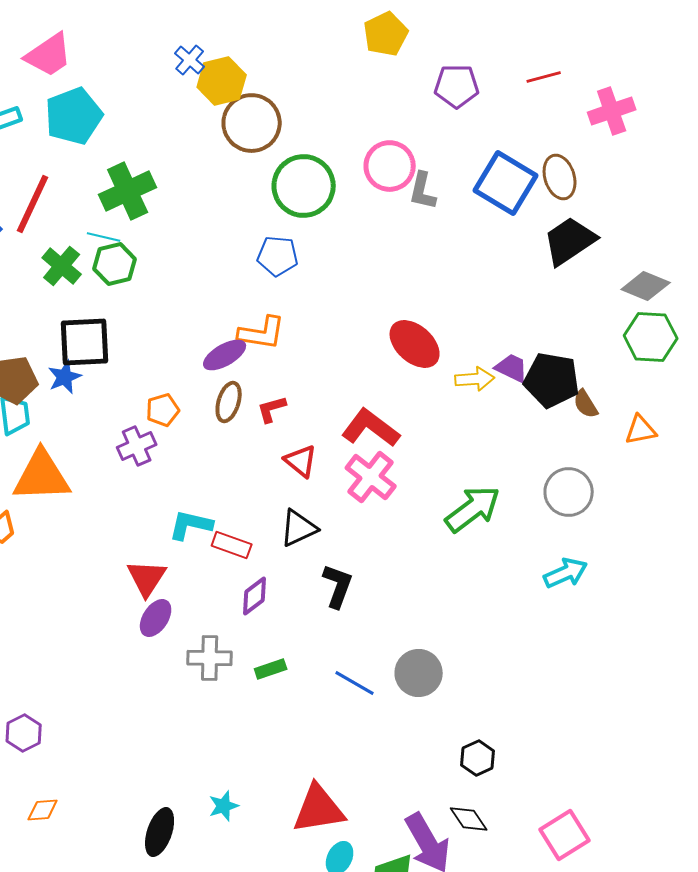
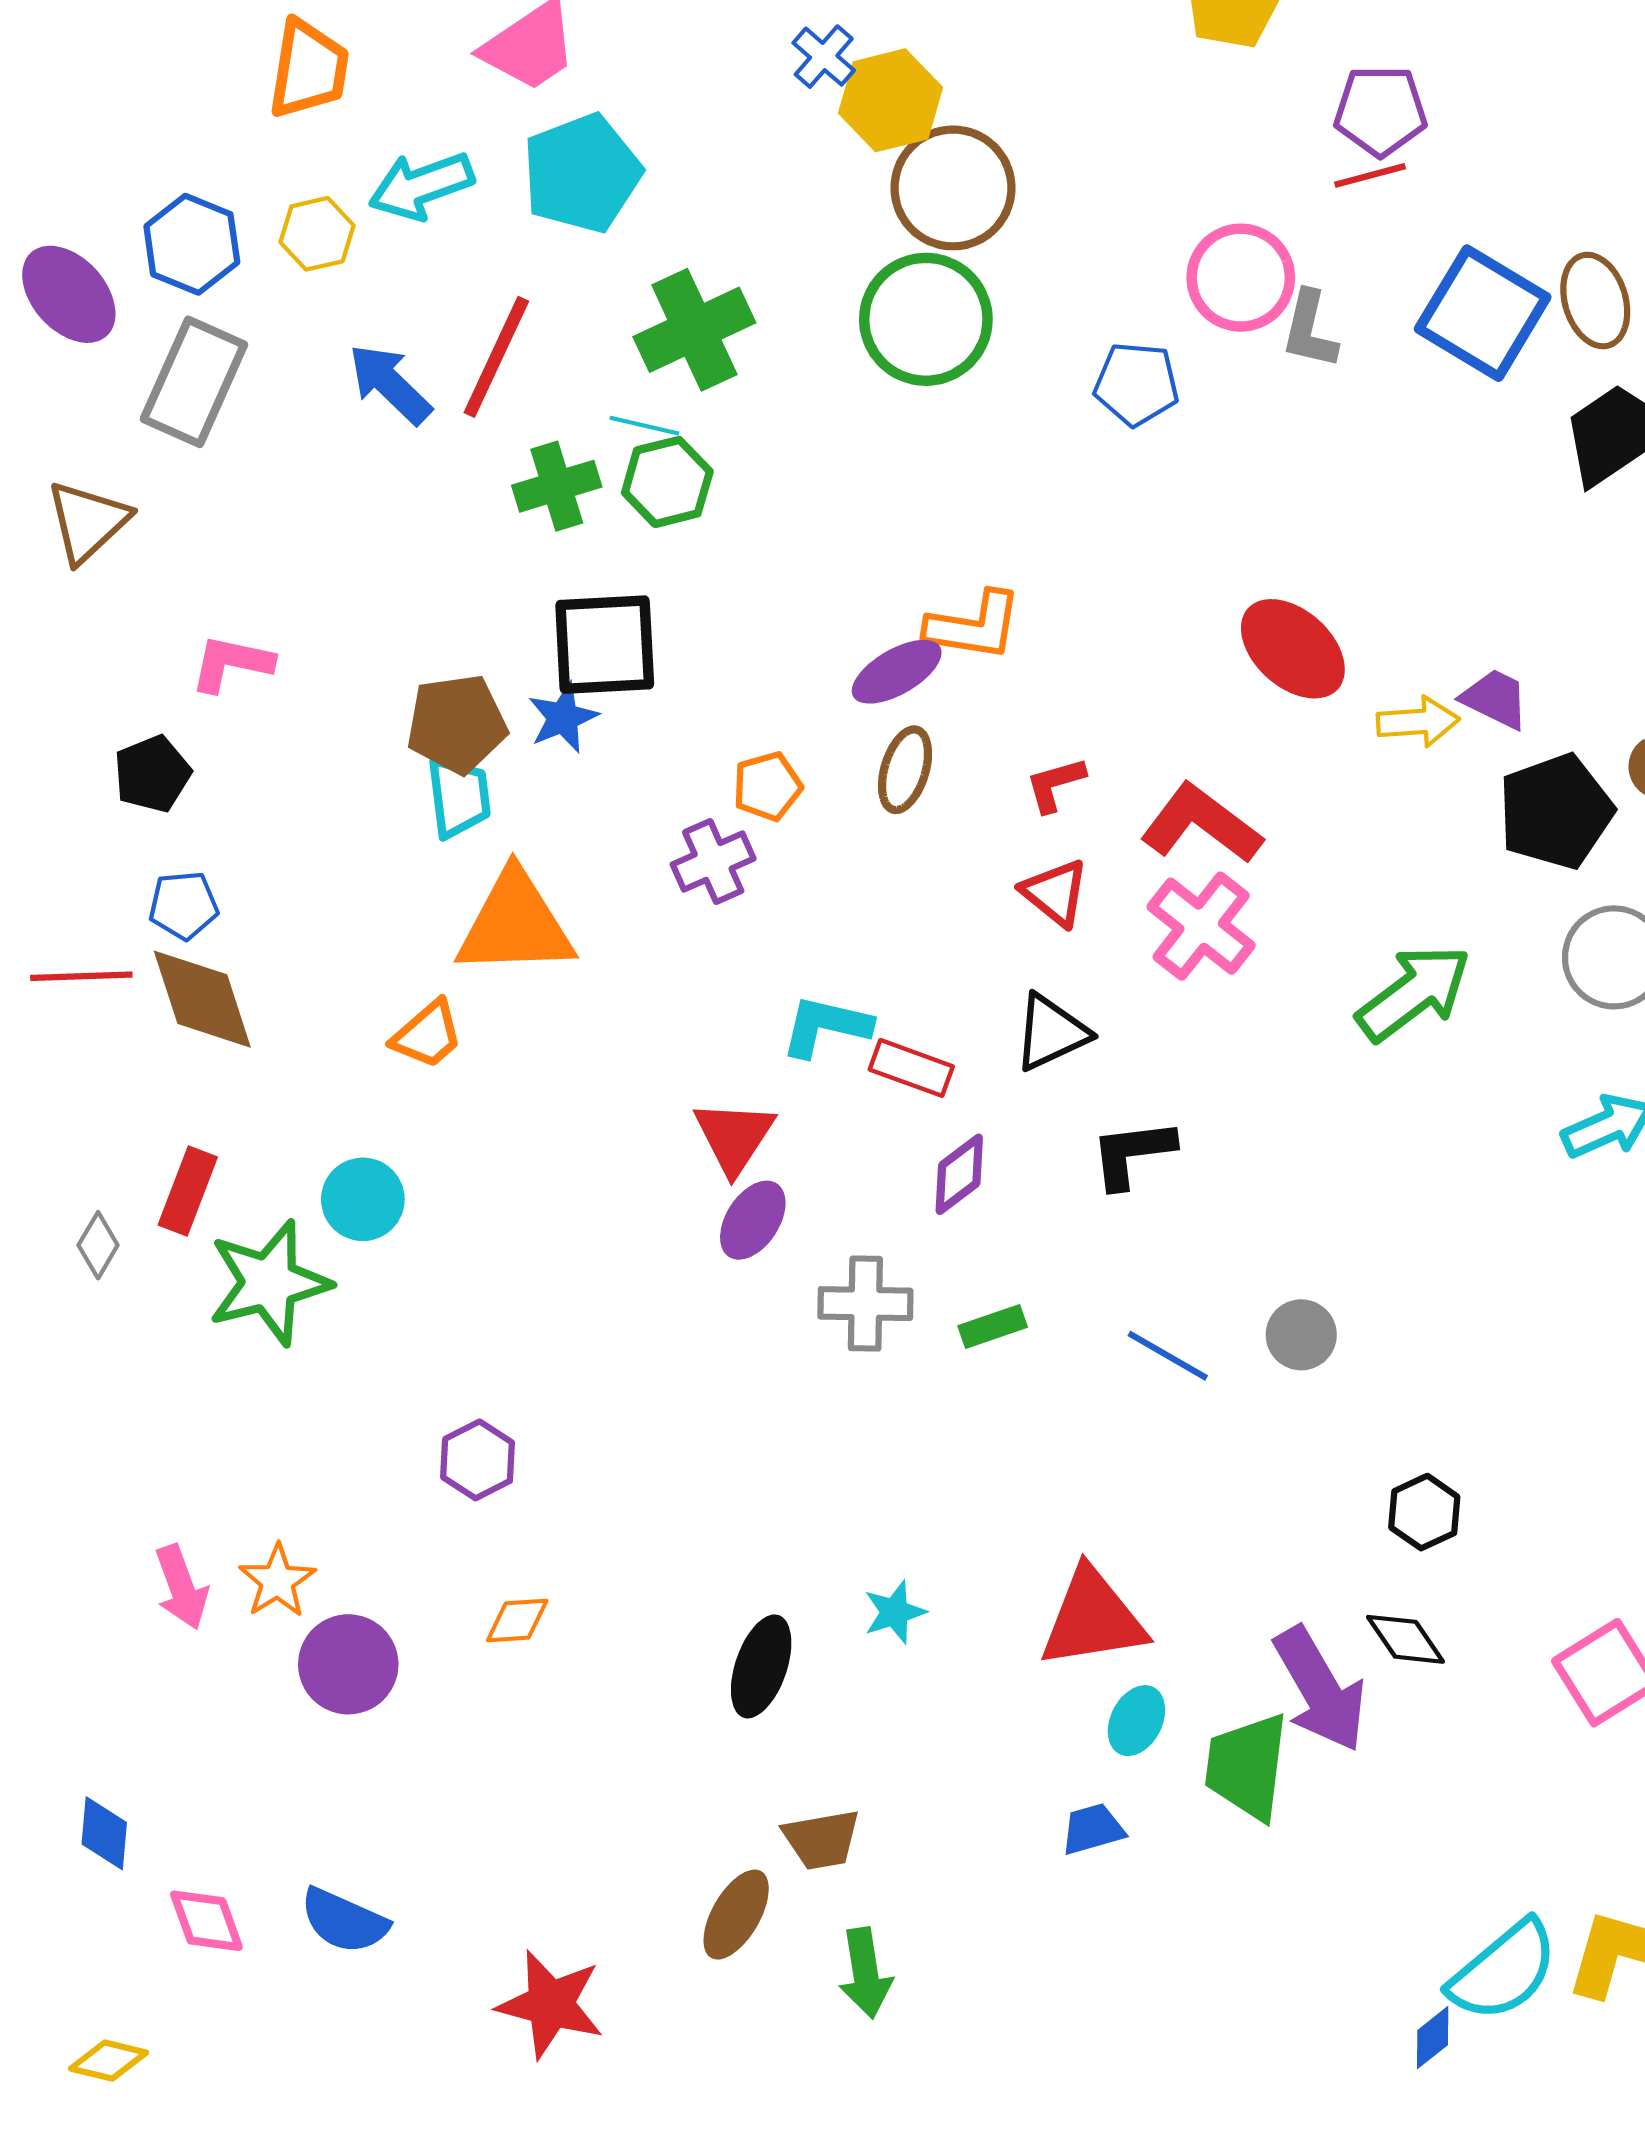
red line: (544, 77) -> (1370, 175), moved
green circle: (304, 186) -> (926, 319), moved
blue pentagon: (278, 256) -> (1136, 384), moved
green cross: (62, 266) -> (557, 486), turned 33
black pentagon: (552, 380) -> (1556, 811), moved, turned -30
red L-shape: (272, 409) -> (1055, 784), moved
black L-shape: (338, 586) -> (1132, 1153), turned -117
gray circle: (419, 673) -> (1301, 1335), size x0.7

